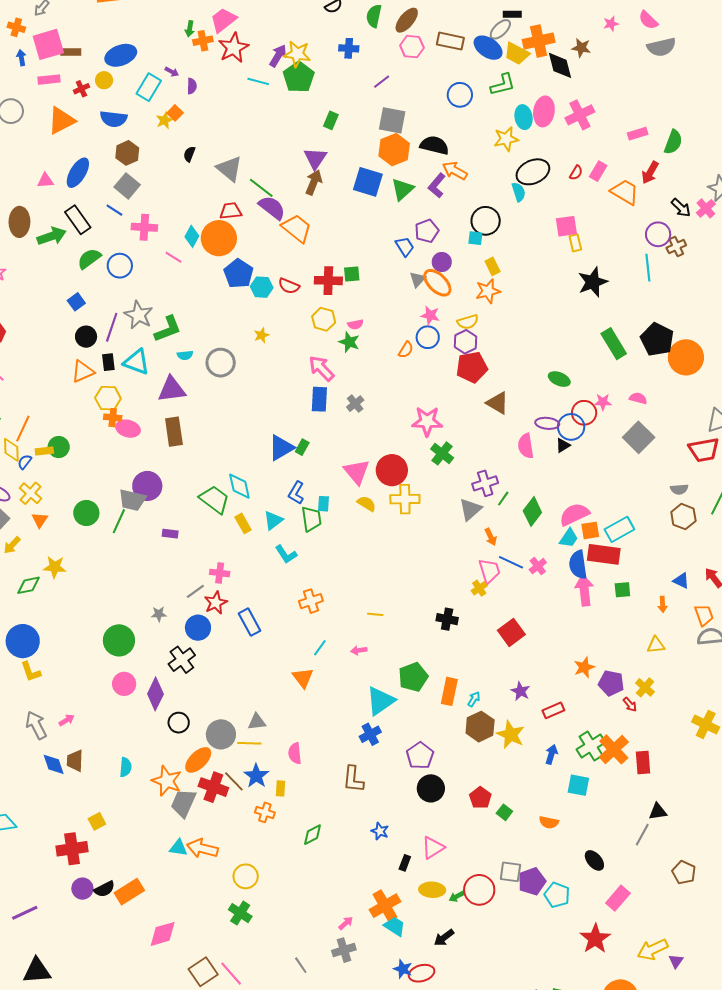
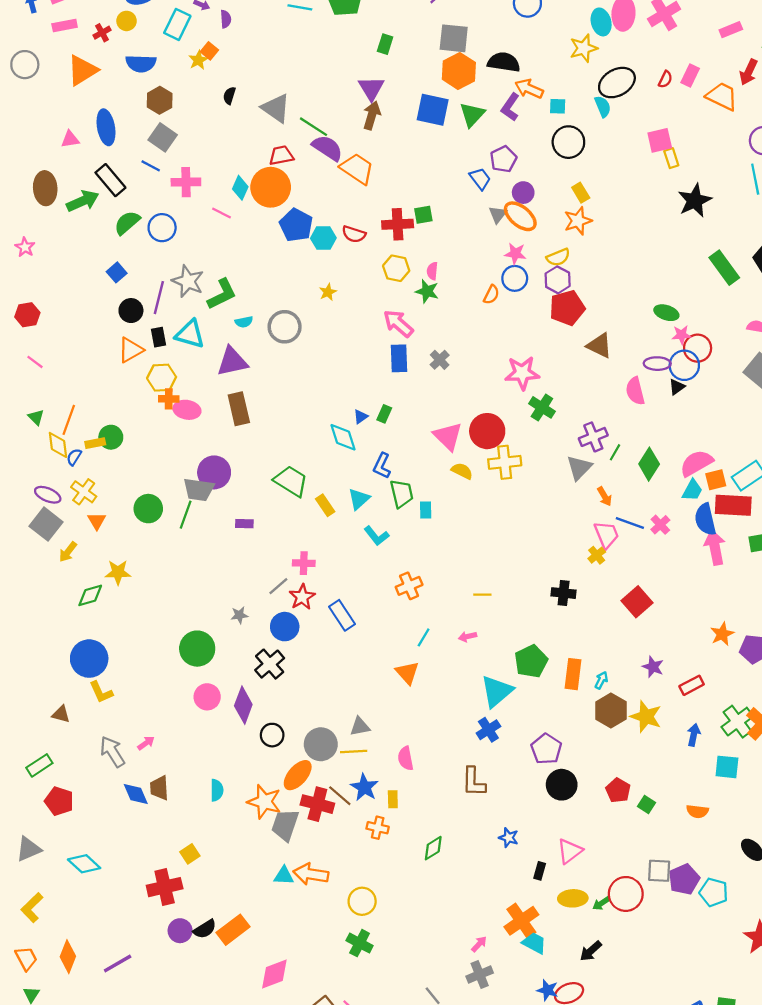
blue ellipse: (78, 173) -> (106, 127), turned -36
cyan square: (475, 238) -> (558, 106), moved
pink semicircle: (355, 324) -> (432, 271), turned 112
pink star: (603, 402) -> (681, 335), moved
blue triangle: (281, 448) -> (361, 417), size x0.5
cyan diamond: (239, 486) -> (343, 437), moved
cyan rectangle: (323, 504) -> (426, 510), moved

